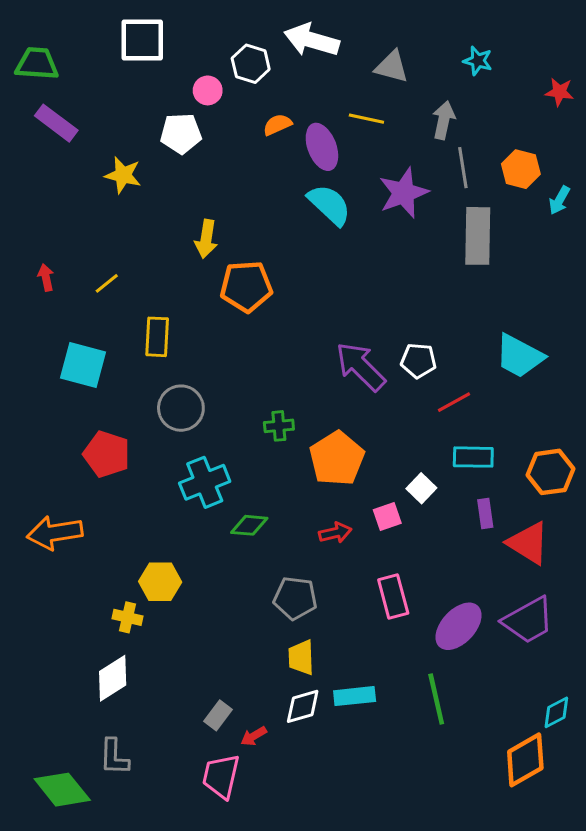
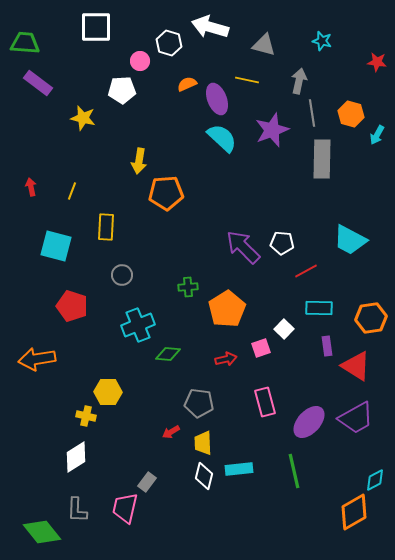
yellow line: (107, 283) -> (72, 191), turned -30
gray circle: (181, 408) -> (122, 275), size x0.7
white diamond: (303, 706) -> (204, 476), turned -60
red arrow: (254, 736) -> (171, 432), moved
pink trapezoid: (221, 776) -> (125, 508), moved

